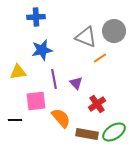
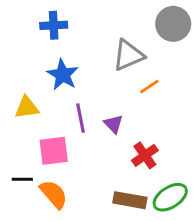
gray circle: (114, 31) -> (173, 24), moved
gray triangle: (86, 37) -> (128, 55), turned -45
blue star: (42, 50) -> (63, 75), turned -30
orange semicircle: (61, 118) -> (54, 194), moved

